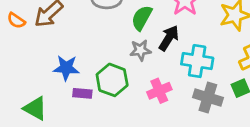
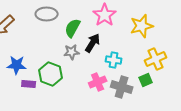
cyan cross: (197, 61) -> (114, 60), size x0.7
pink cross: (159, 91) -> (98, 82), moved

